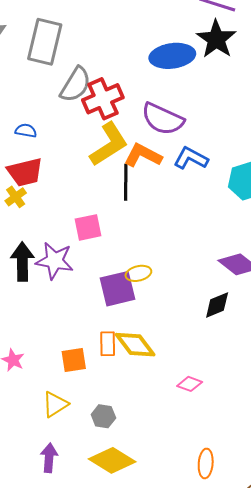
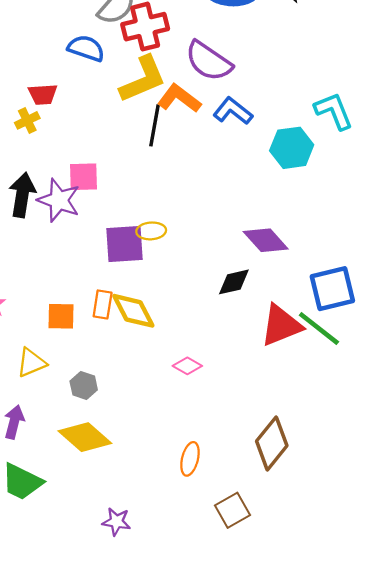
blue semicircle: (26, 131) -> (86, 48), moved, size x1.5
red trapezoid: (25, 172) -> (43, 94), size x0.7
pink square: (88, 227) -> (83, 177), moved

